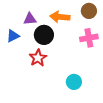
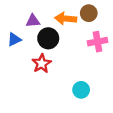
brown circle: (89, 11) -> (89, 13), moved

